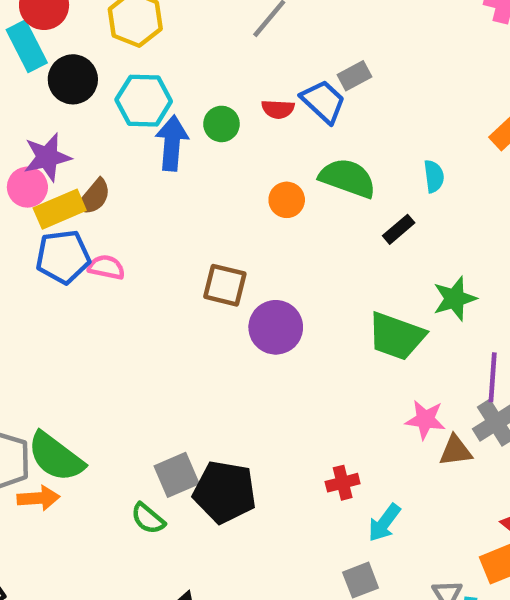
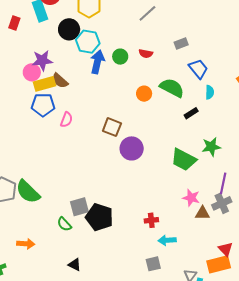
black circle: (73, 79) -> (69, 29), moved
blue trapezoid: (323, 101) -> (198, 69), moved
brown semicircle: (94, 197) -> (60, 81), turned 84
pink semicircle: (106, 267) -> (66, 120), moved, turned 91
orange arrow: (38, 498) -> (26, 244), moved
cyan arrow: (384, 523) -> (167, 240), turned 42

